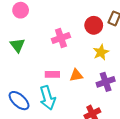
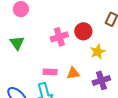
red circle: (94, 25) -> (83, 31), moved

